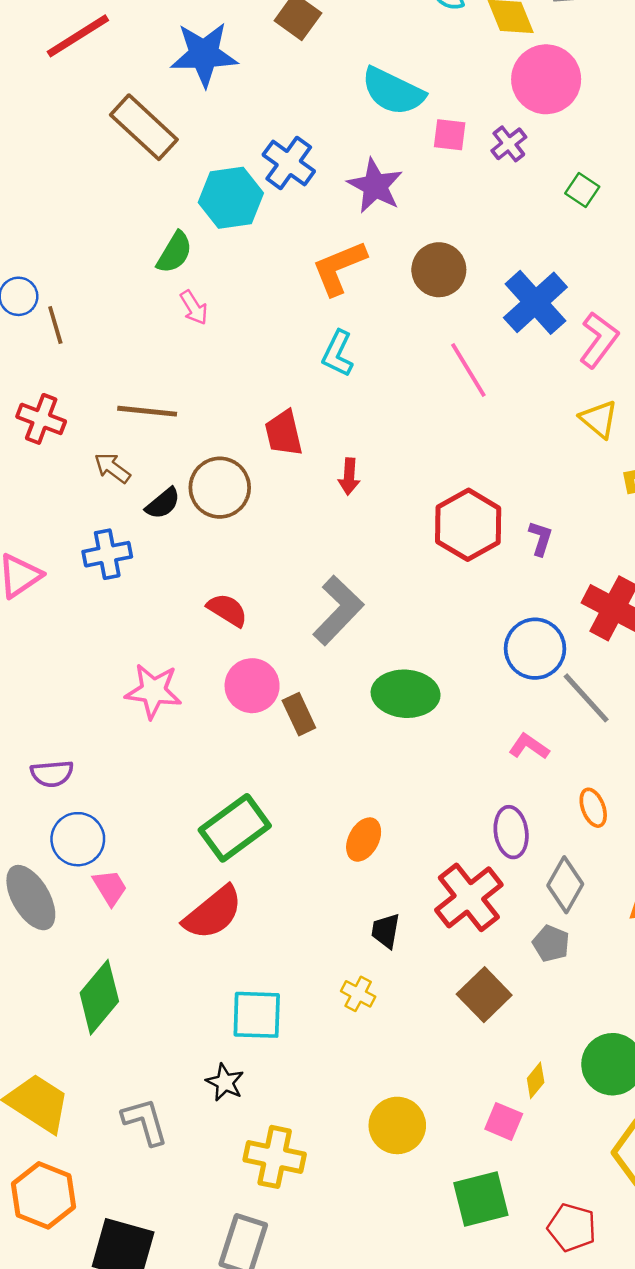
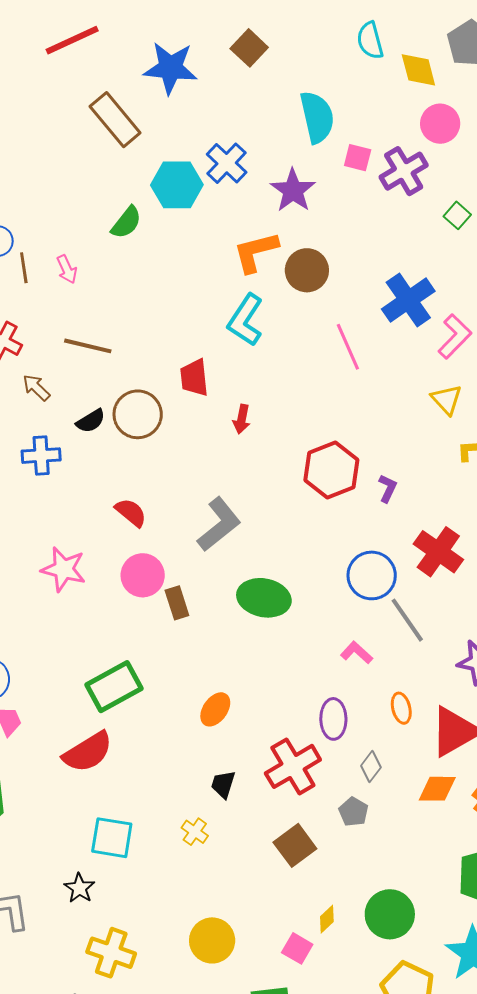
pink circle: (546, 79) -> (440, 124), size x0.7
cyan semicircle: (393, 91) -> (317, 117), turned -136
purple cross: (509, 144) -> (404, 171), size x1.6
brown circle: (439, 270) -> (307, 270), moved
pink arrow: (194, 308) -> (67, 269), moved
cyan L-shape: (338, 354) -> (246, 320), size x1.4
brown arrow: (112, 468) -> (36, 388), moved
gray diamond: (565, 885) -> (371, 767), size x0.7

